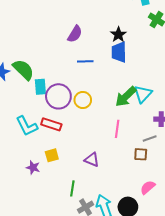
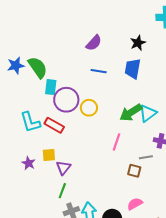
black star: (118, 35) -> (138, 43), moved
purple triangle: (92, 160) -> (63, 168), moved, turned 35

